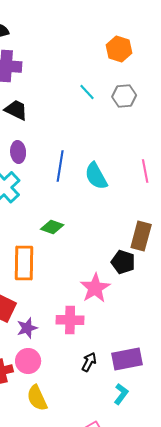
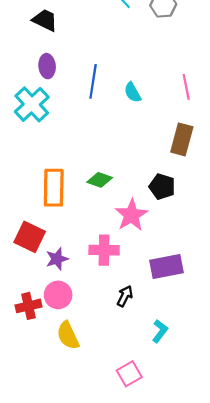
cyan semicircle: (96, 176) -> (133, 92), size x0.7
green diamond: (52, 227) -> (100, 180), moved
brown rectangle: (141, 236) -> (182, 139), moved
purple rectangle: (127, 359) -> (166, 266), moved

